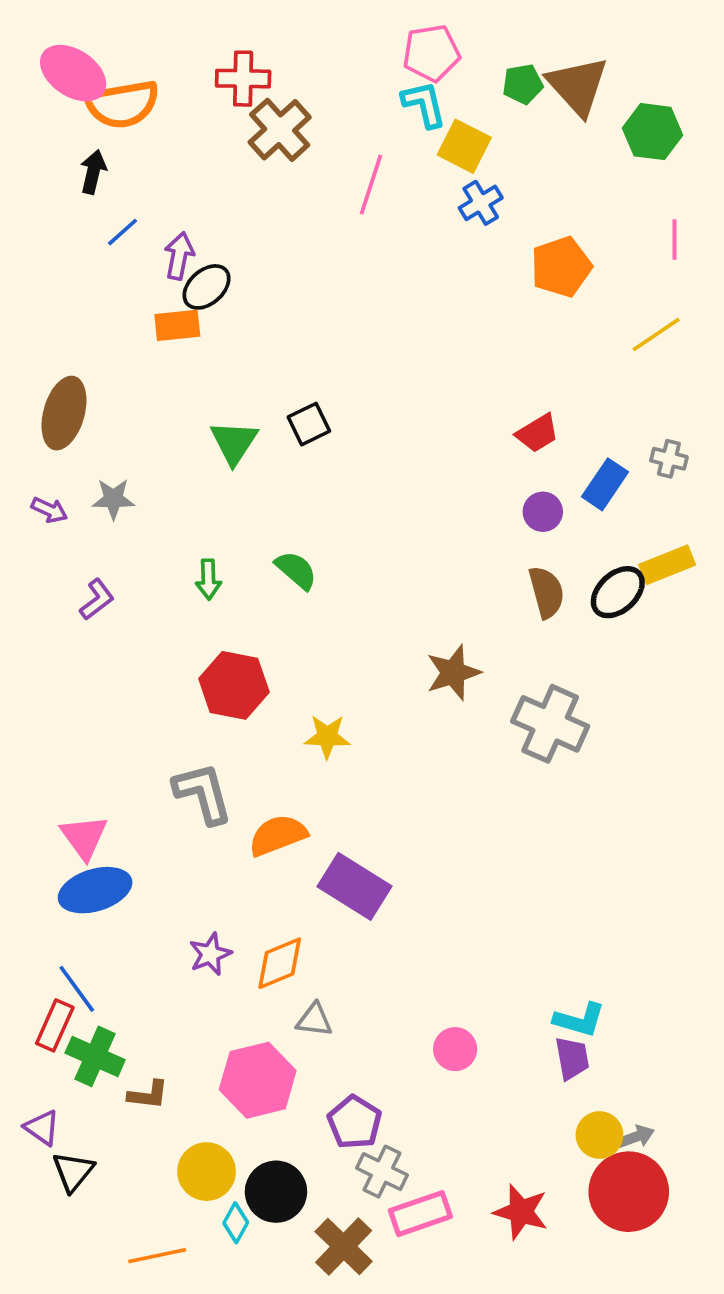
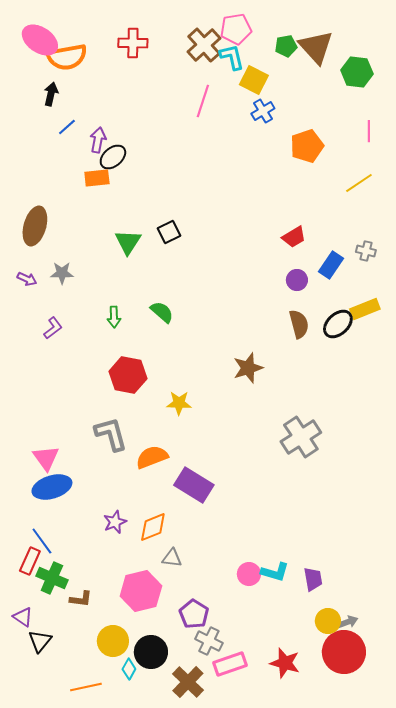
brown cross: (280, 130) -> (204, 45), moved
gray cross: (550, 724) -> (301, 437), moved, turned 33
cyan L-shape: (579, 1020) -> (275, 572), moved

